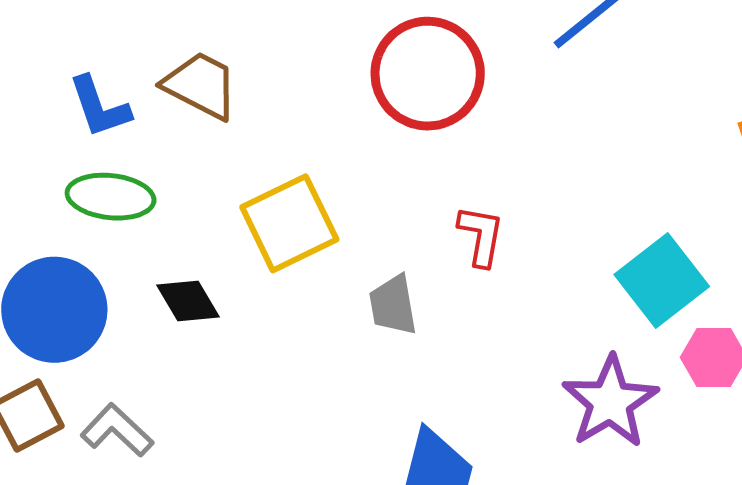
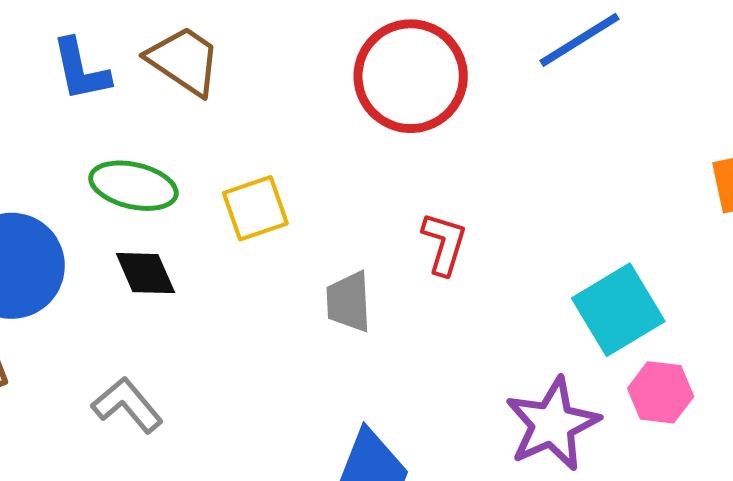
green ellipse: (111, 197) -> (133, 186), moved
yellow square: (289, 223) -> (255, 208), size x0.7
gray L-shape: (117, 430) -> (127, 405), moved

